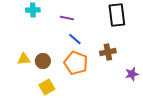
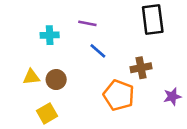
cyan cross: (33, 10) -> (50, 35), moved
orange pentagon: (76, 63) -> (119, 95), moved
yellow square: (47, 87) -> (47, 113), moved

